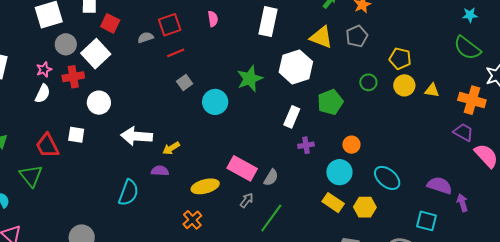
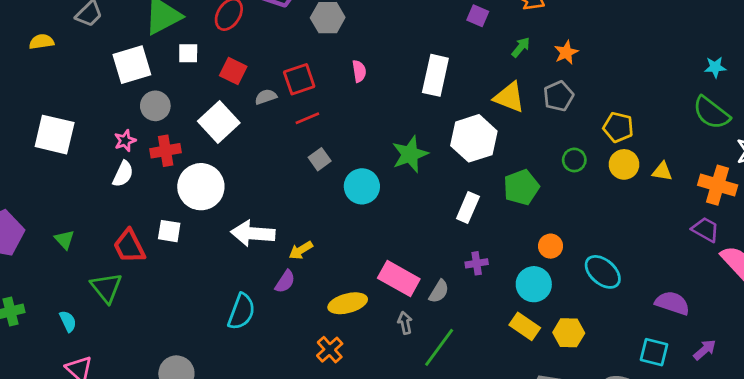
red square: (110, 23) -> (233, 71), moved
white square: (96, 54) -> (219, 122), moved
white circle: (99, 103) -> (201, 187), size x1.4
purple cross: (306, 145) -> (477, 263), moved
purple semicircle: (160, 171) -> (285, 282), turned 120
cyan ellipse: (387, 178) -> (603, 272), moved
gray arrow: (247, 200) -> (405, 323), turned -49
purple arrow: (462, 203) -> (705, 350), moved, turned 66

